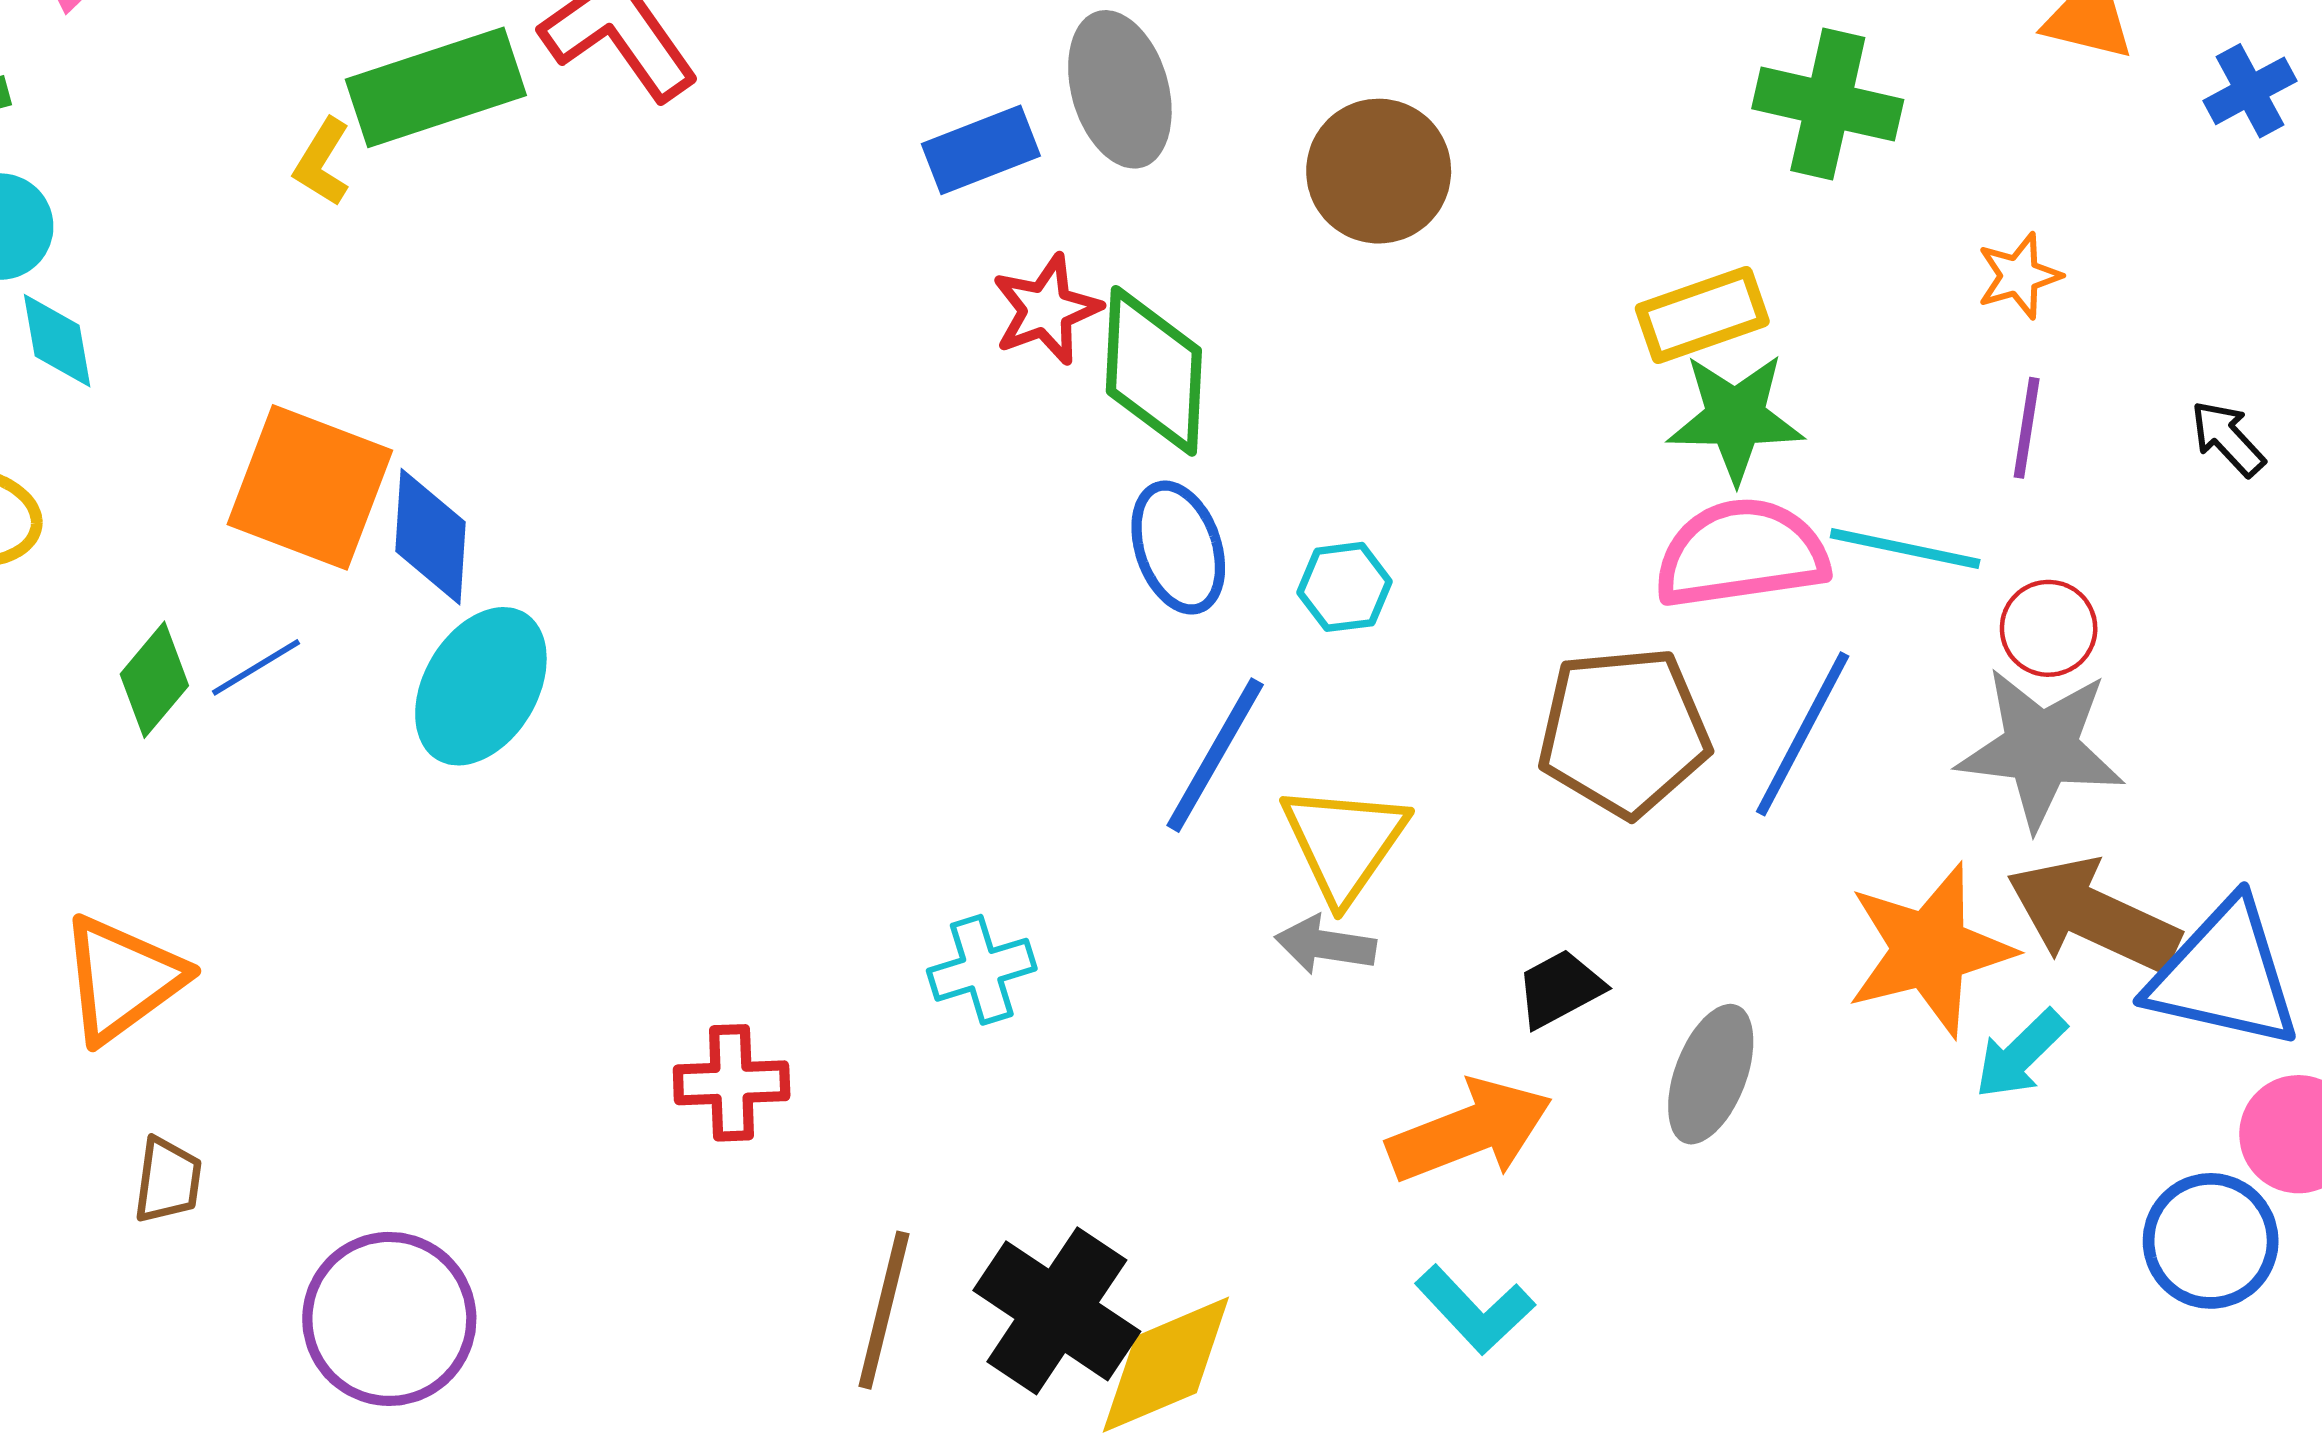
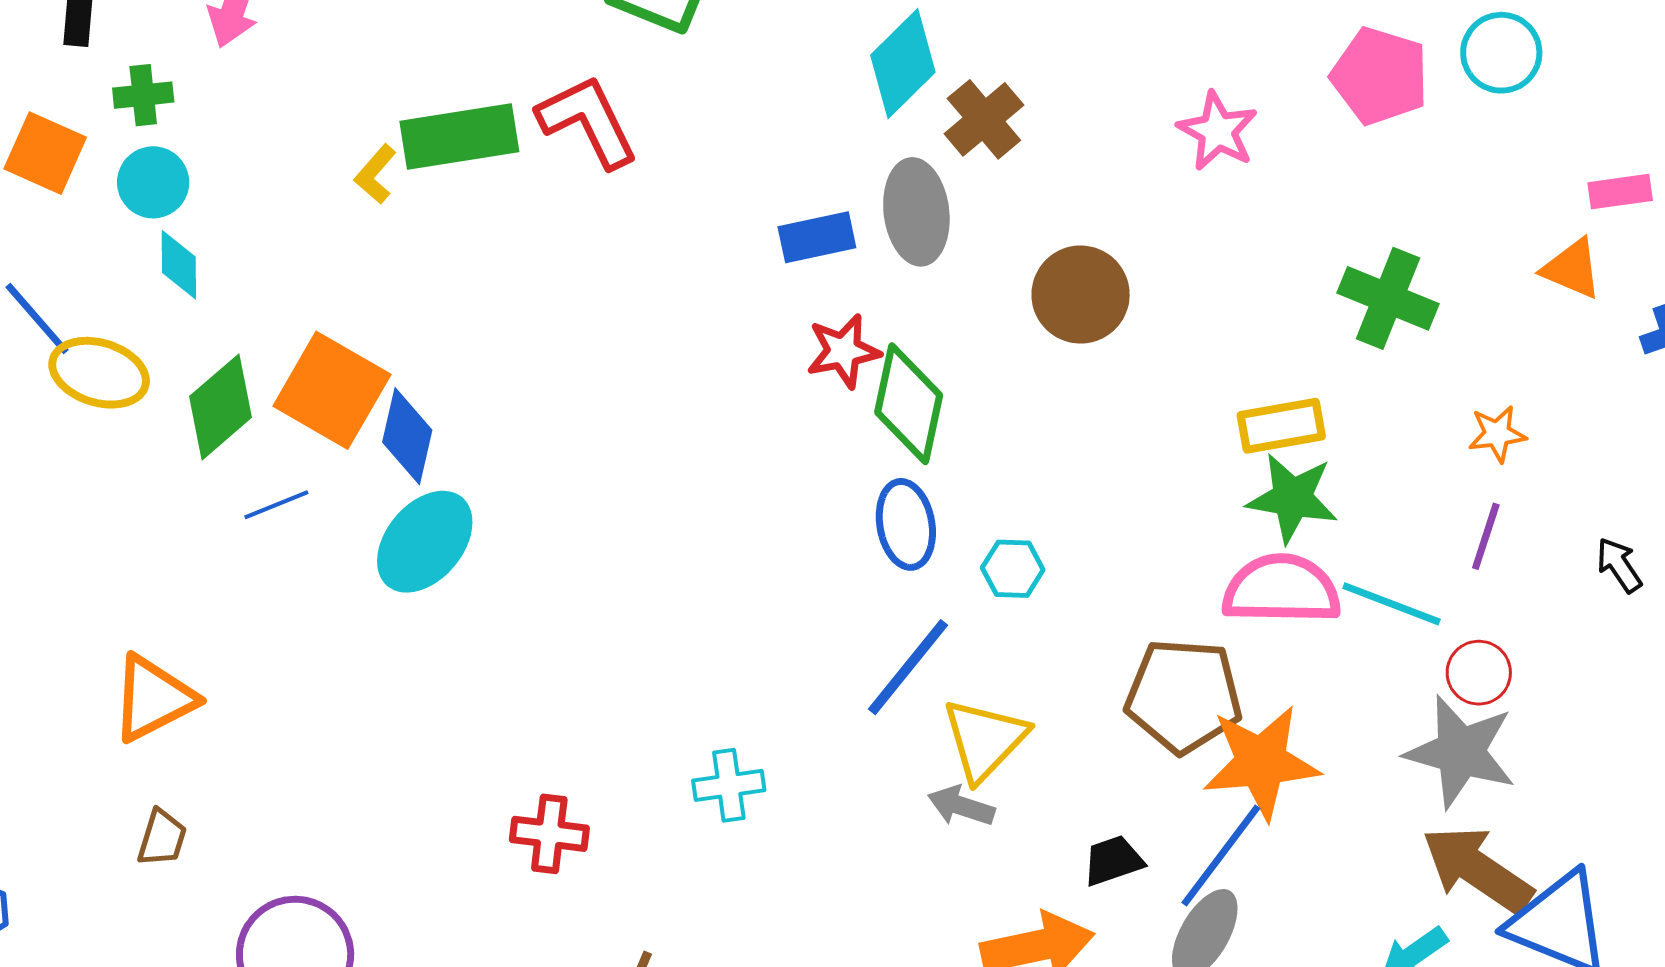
green diamond: (154, 680) -> (221, 407), moved, size x1.4
blue line: (1803, 734) -> (1221, 856), moved
orange star: (1930, 950) -> (1261, 762), moved

